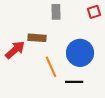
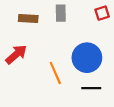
brown rectangle: (37, 38) -> (28, 18), moved
black line: (74, 82) -> (91, 88), moved

